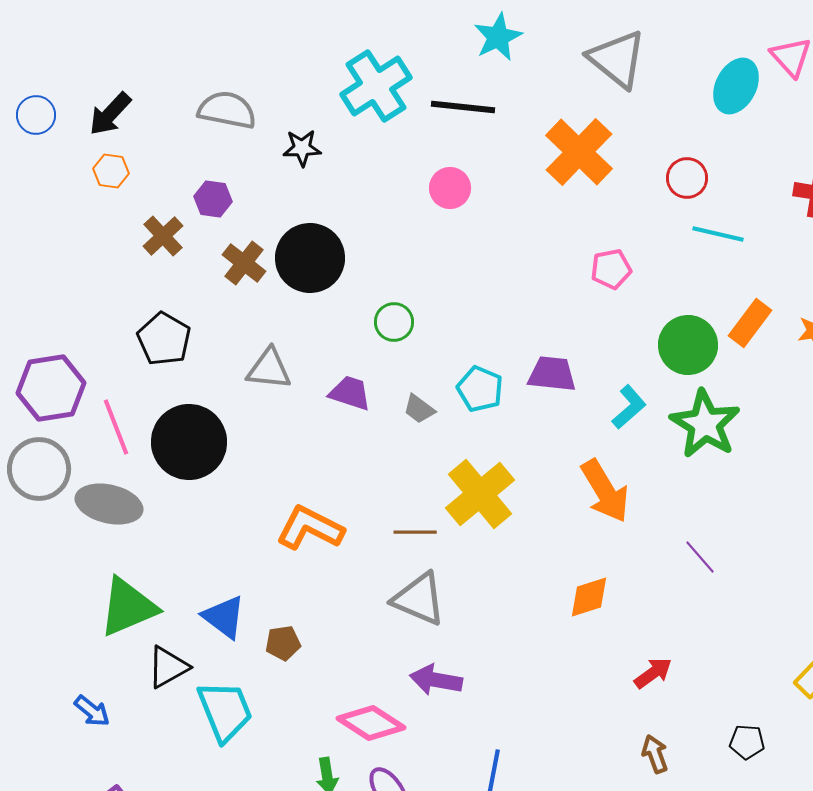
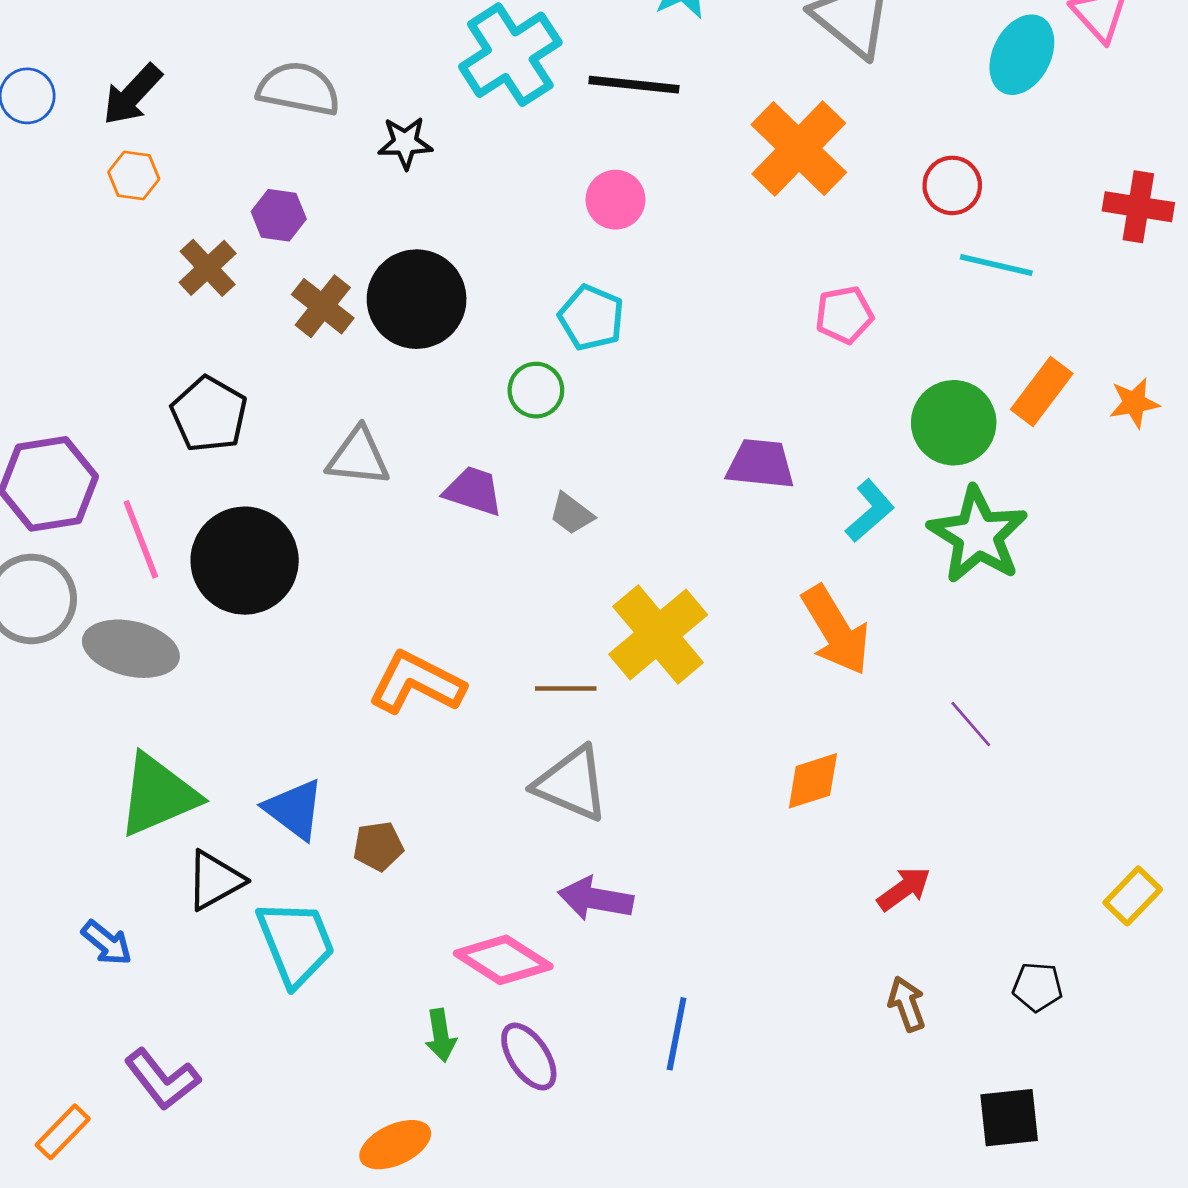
cyan pentagon: (480, 389) -> (591, 318), moved

